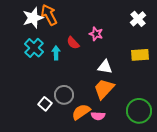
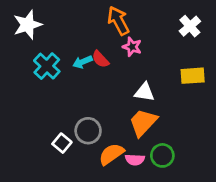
orange arrow: (49, 15) -> (118, 21), moved
white star: (33, 18) -> (28, 25), moved
cyan arrow: (56, 53) -> (83, 62), moved, turned -112
green circle: (139, 111) -> (162, 155), moved, size x0.7

